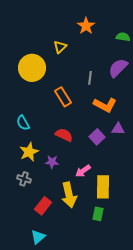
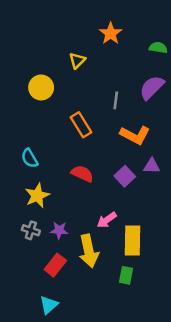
yellow circle: (32, 68) -> (41, 87), size x0.7
purple star: (52, 162) -> (59, 230), moved

